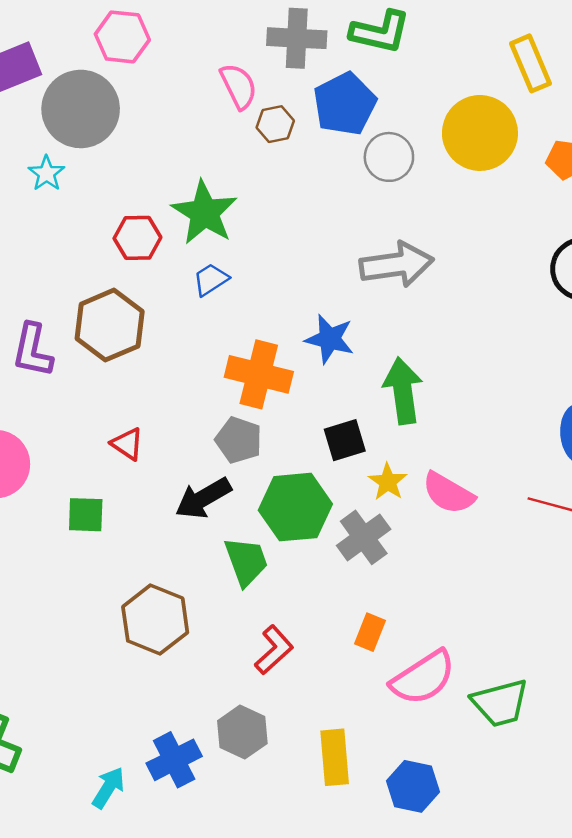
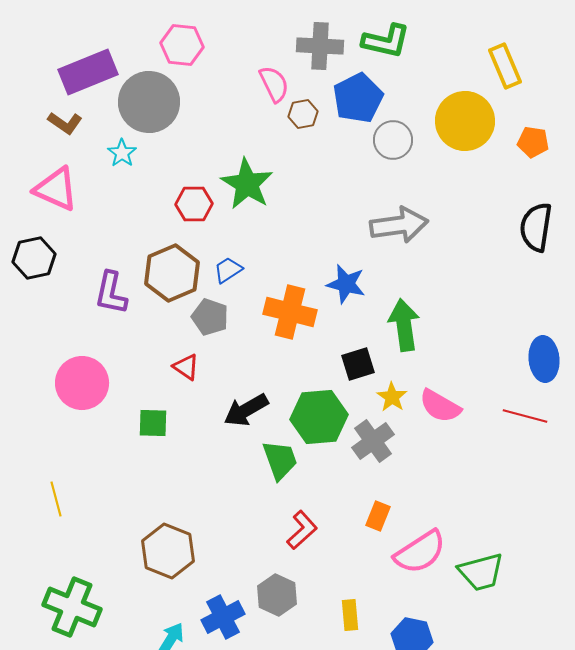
blue trapezoid: (211, 280) -> (228, 270), moved
gray pentagon: (239, 440) -> (210, 317), moved
brown hexagon: (155, 620) -> (168, 551), moved
yellow rectangle: (335, 757) -> (350, 615), size x0.7

